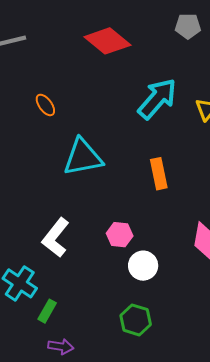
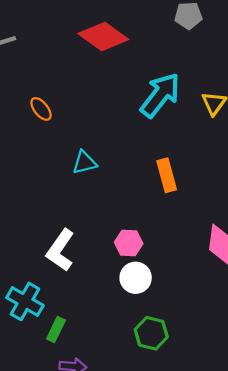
cyan triangle: (83, 157) -> (84, 163), size x0.6
white circle: (143, 266) -> (136, 278), moved

